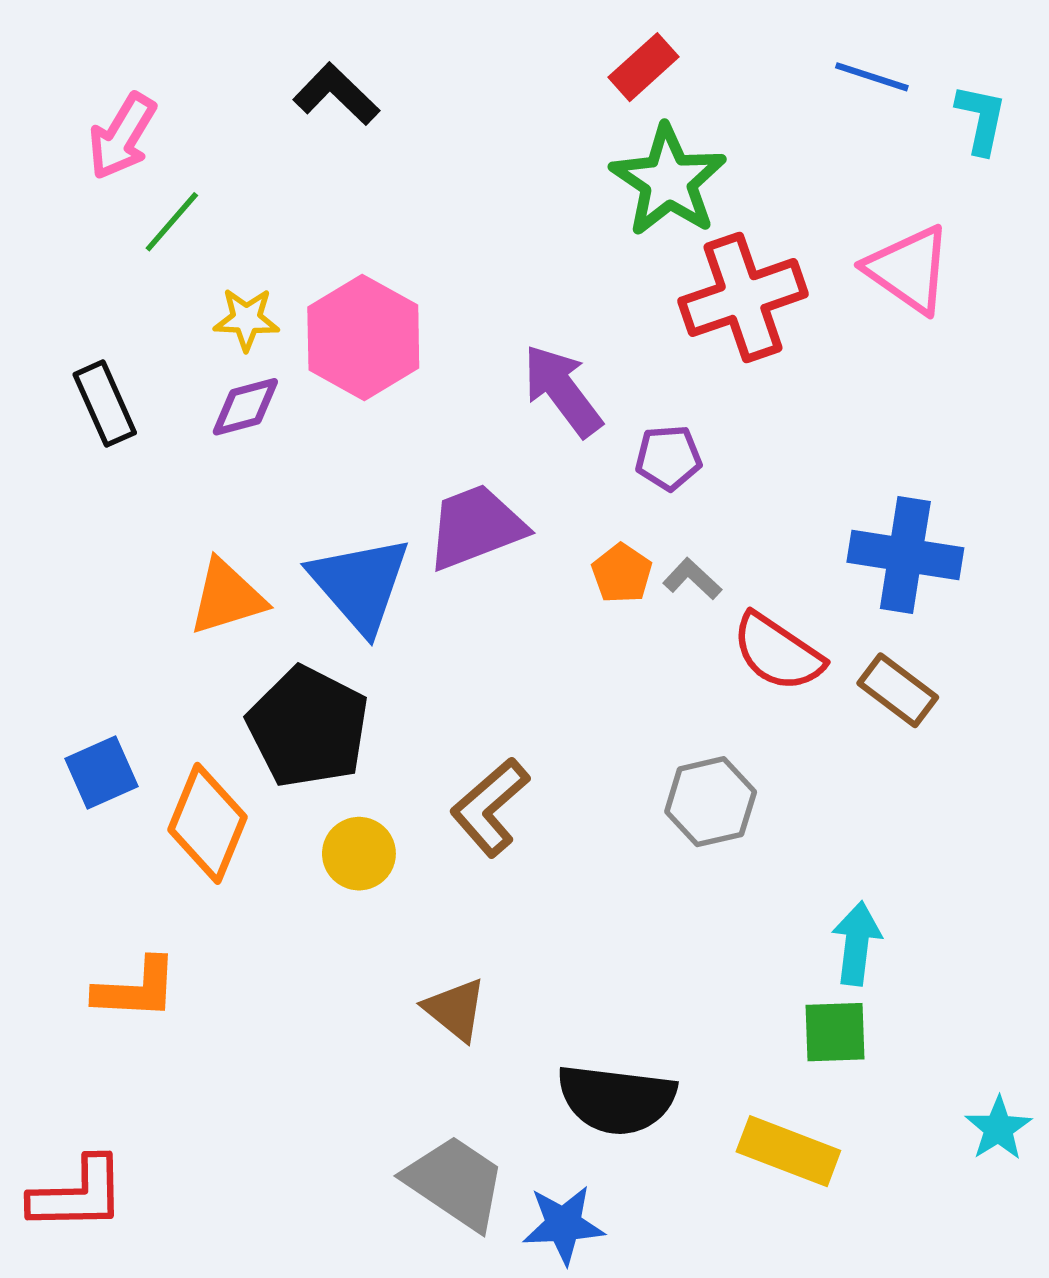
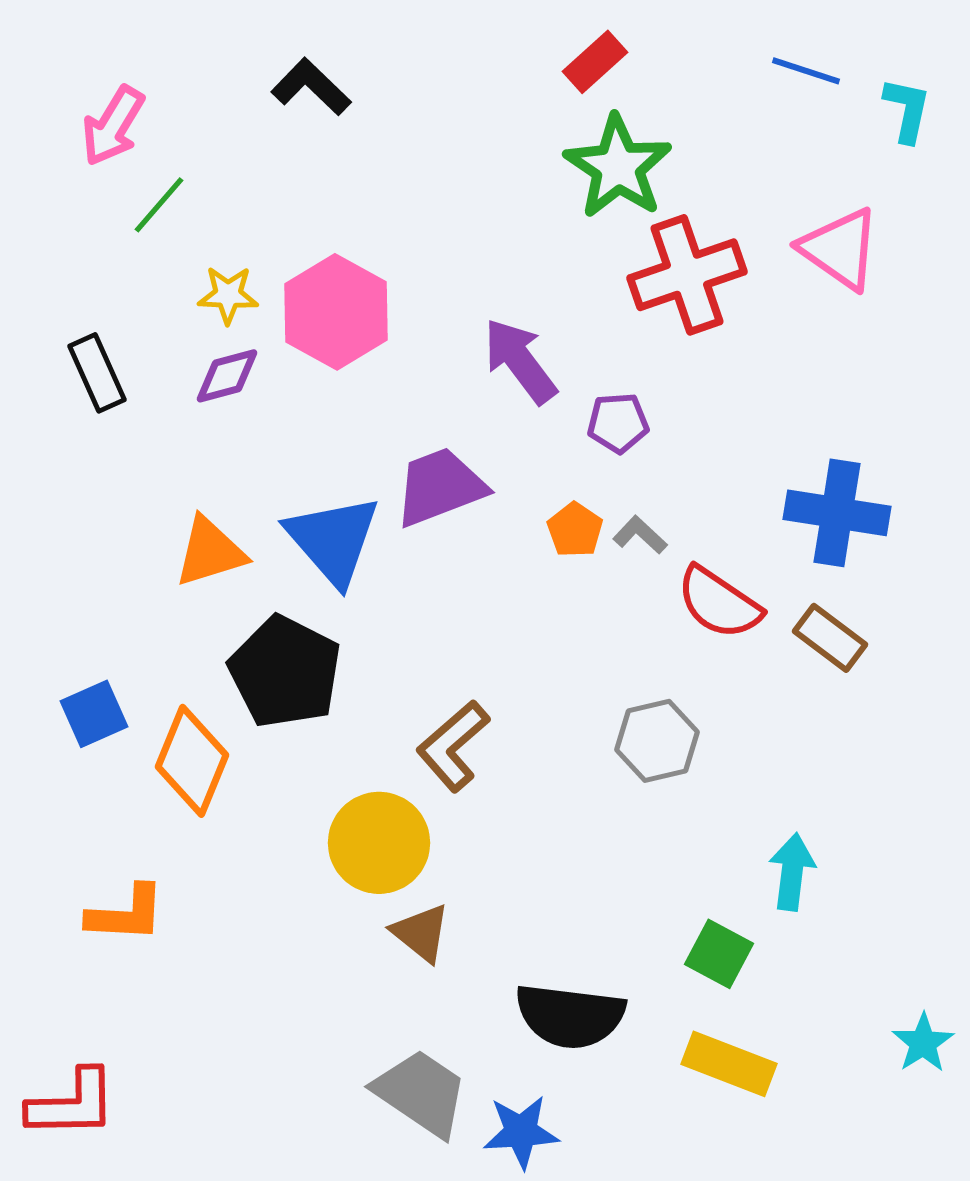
yellow circle: (359, 854) -> (379, 843), moved, size x1.5
green square: (835, 1032) -> (719, 954), moved, turned 30

